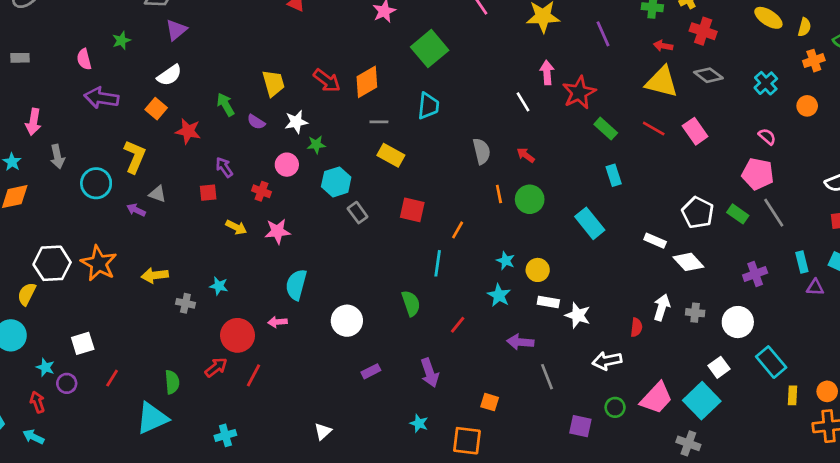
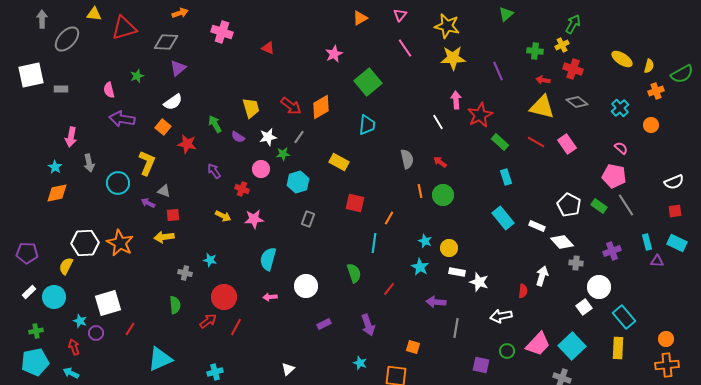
gray line: (379, 122) -> (299, 137), moved, turned -56
red square: (208, 193) -> (173, 215), moved
gray rectangle: (358, 213) -> (308, 219), moved, turned 56
cyan rectangle: (590, 223) -> (503, 218), moved
yellow arrow: (155, 275) -> (164, 237), moved
gray cross: (695, 313) -> (576, 263), moved
pink arrow: (278, 322) -> (270, 297), moved
white square: (83, 343) -> (108, 303), size x1.5
white square: (719, 367) -> (584, 307), moved
gray line: (547, 377) -> (456, 328), turned 30
green semicircle: (172, 382) -> (175, 305), moved
yellow rectangle: (792, 395) -> (618, 348), moved, size x1.5

